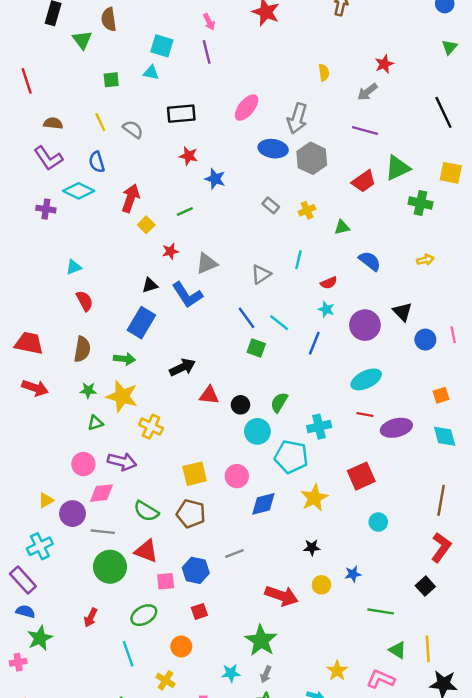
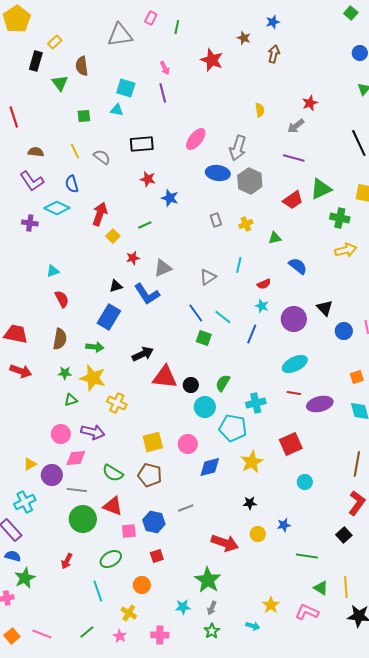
gray rectangle: (271, 205) -> (216, 220), turned 32
yellow arrow: (425, 260) -> (346, 250), moved, size x1.5
red triangle: (209, 395) -> (165, 377), size x1.5

